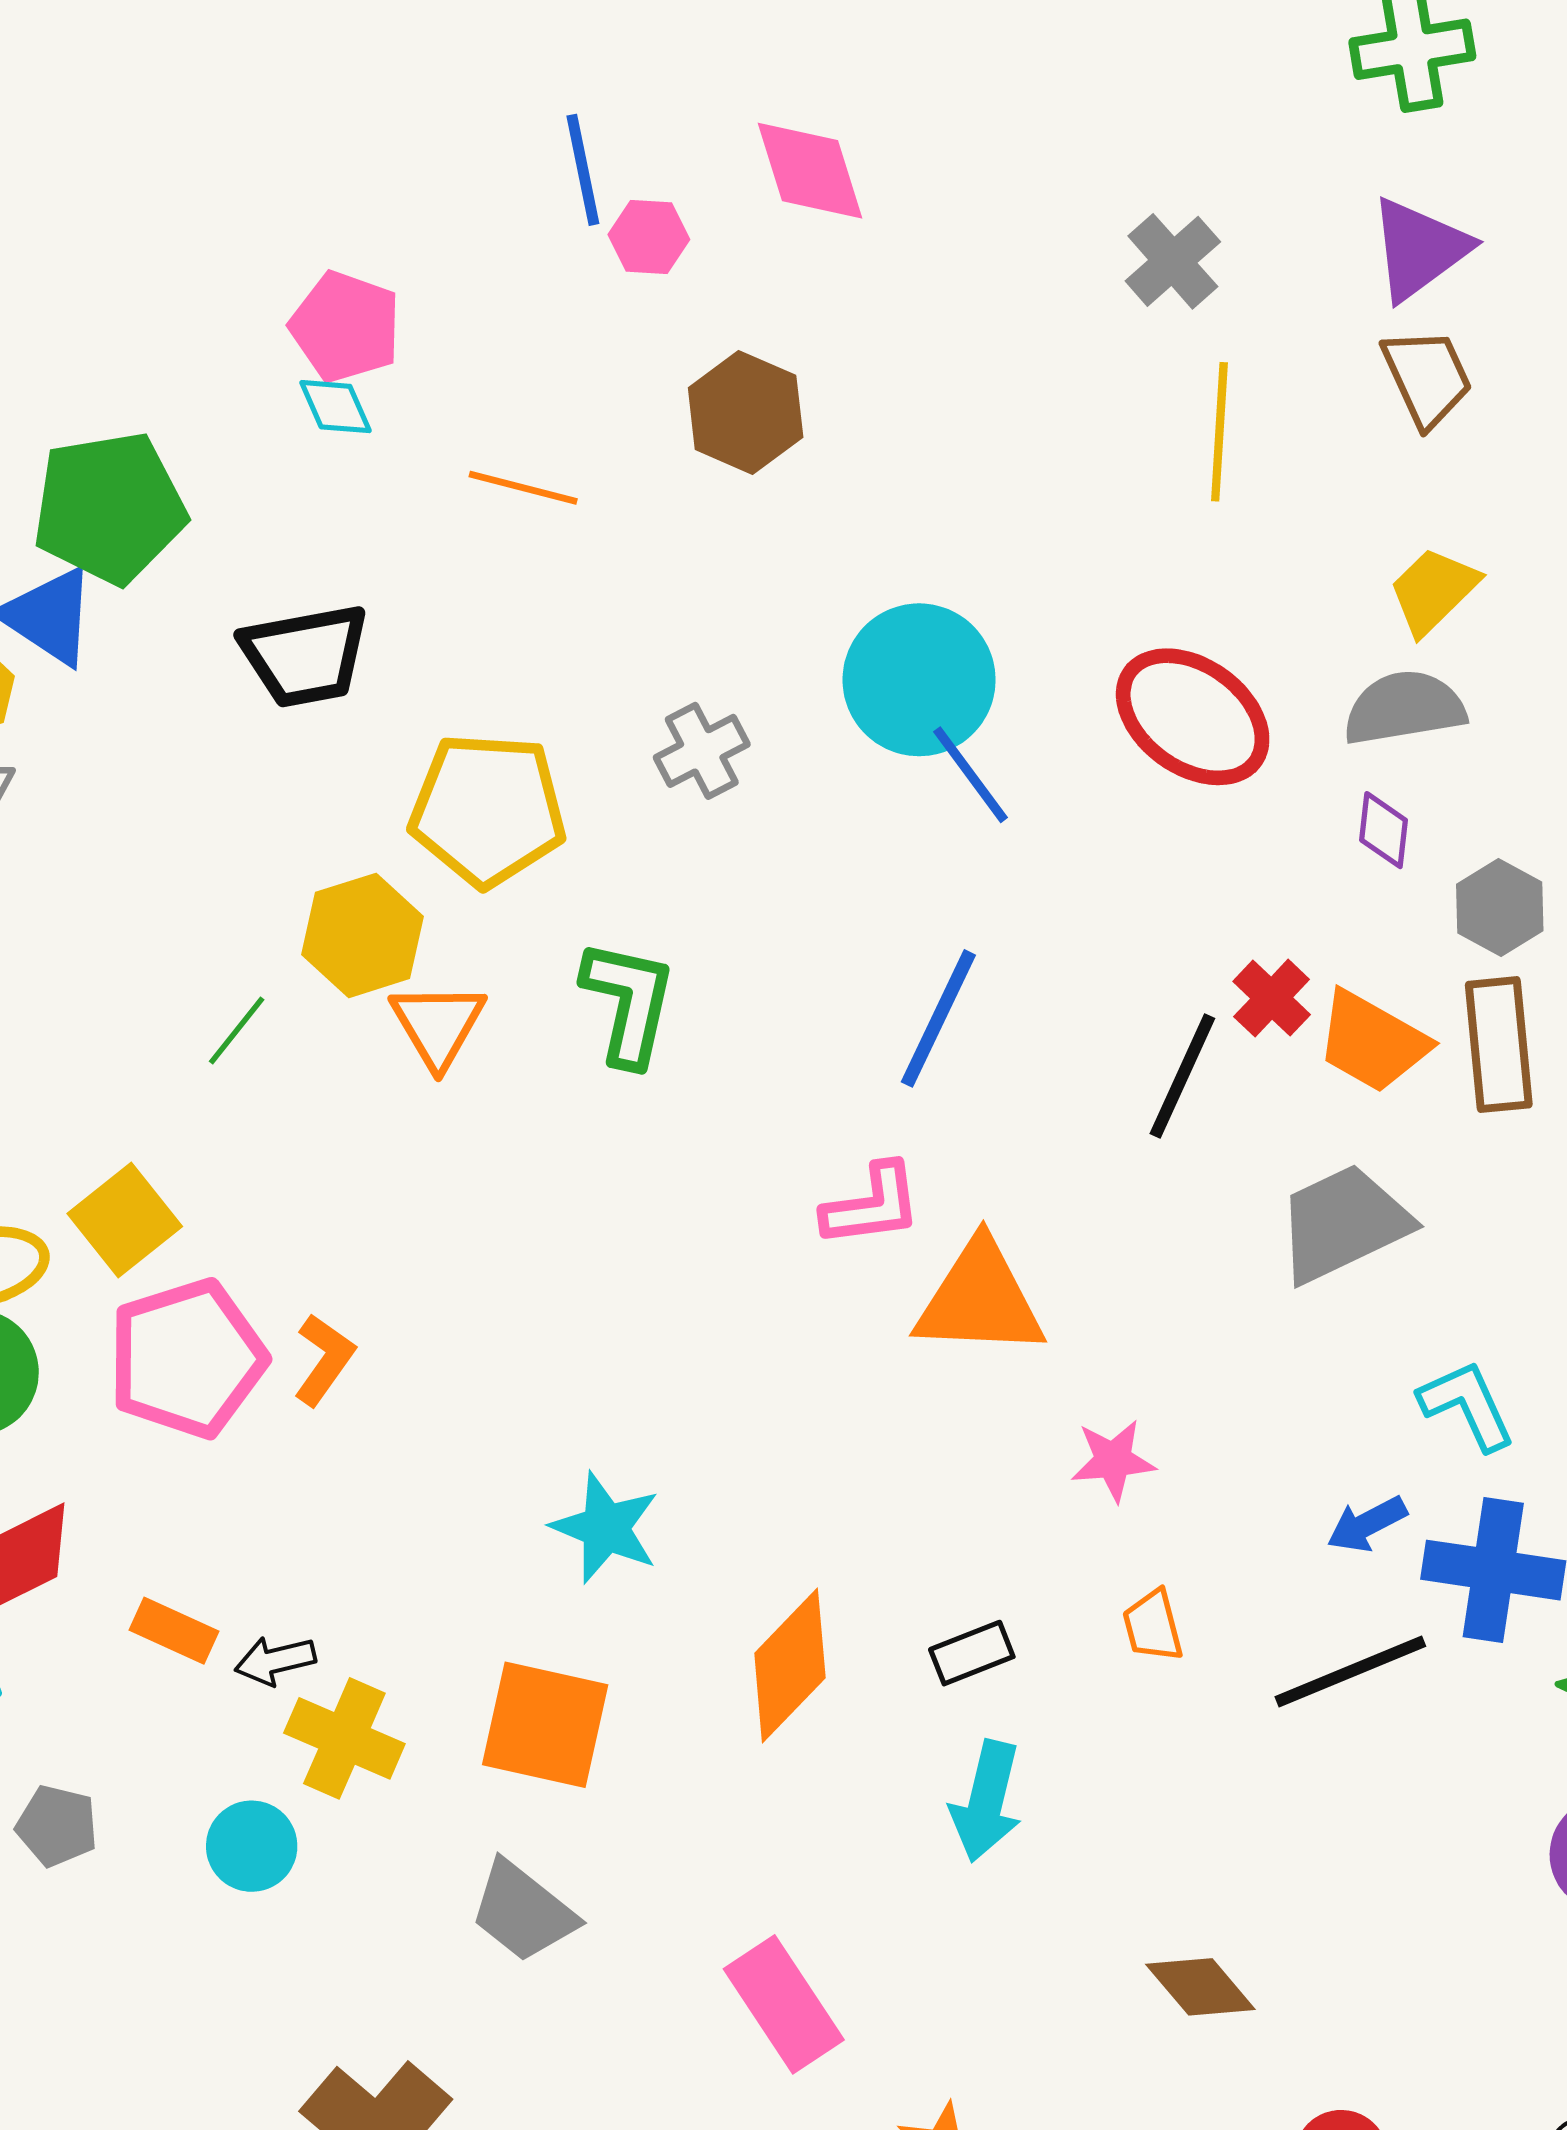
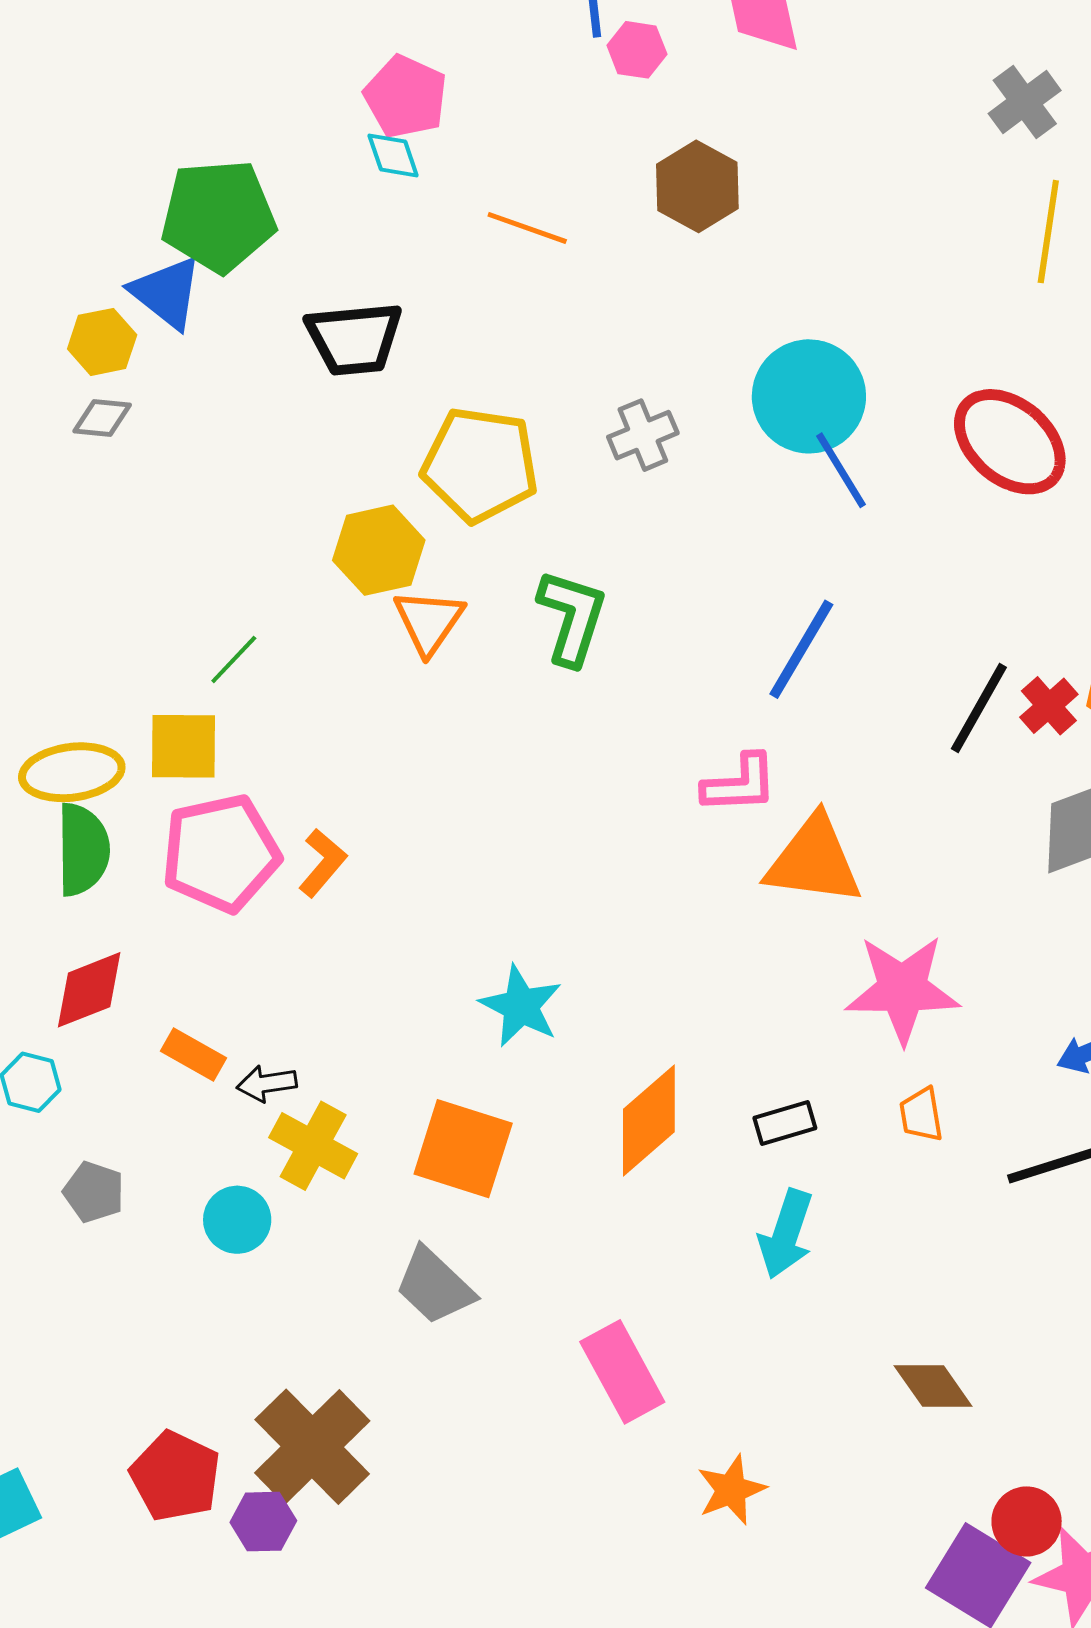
red cross: (1272, 998) -> (1049, 706), moved
green line: (237, 1030) -> (234, 659), moved
yellow square: (125, 1220) -> (184, 746), turned 34
pink star: (1113, 1460) -> (902, 989), size x1.8

